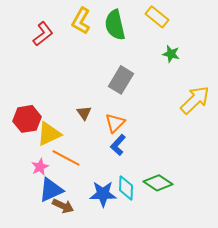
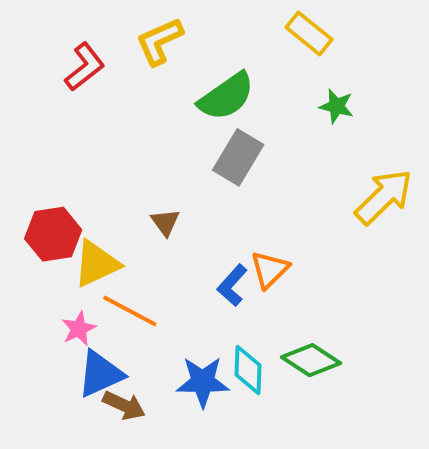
yellow L-shape: (81, 21) -> (159, 41), turned 36
green semicircle: (115, 25) -> (226, 96), moved, turned -112
orange triangle: (115, 123) -> (270, 270), moved

